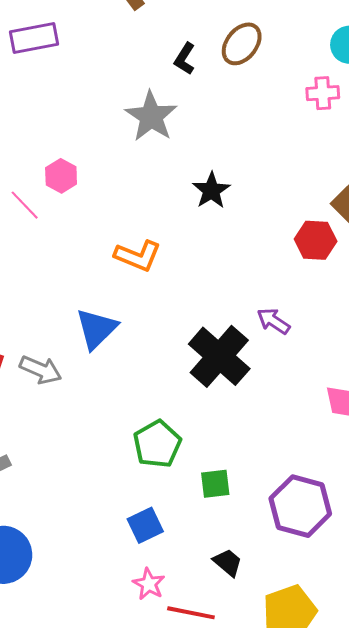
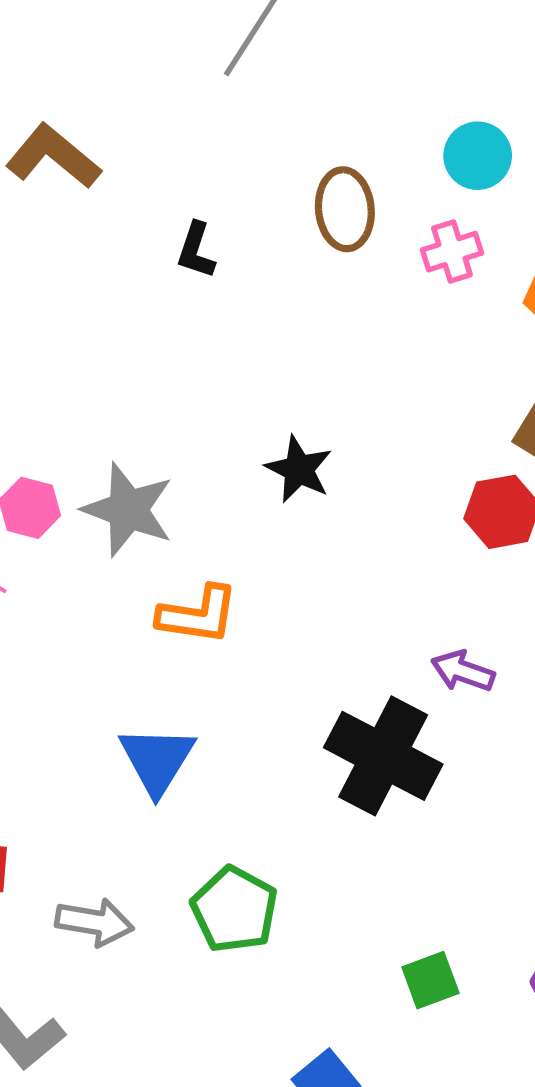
brown ellipse: (242, 44) -> (345, 209), moved, turned -30
gray star: (151, 116) -> (128, 510), moved
gray arrow: (41, 370) -> (95, 922), moved
green pentagon: (157, 444) -> (234, 909), moved

